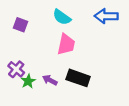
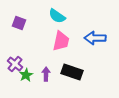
blue arrow: (106, 16) -> (95, 38), moved
purple arrow: (50, 80) -> (46, 74), turned 64

